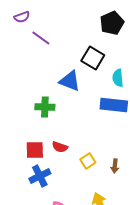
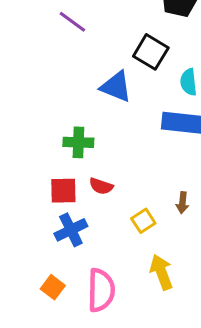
green cross: (45, 107) -> (78, 142), moved
yellow square: (88, 161) -> (143, 221), moved
brown arrow: (115, 166) -> (182, 203), moved

